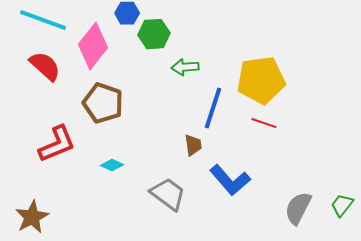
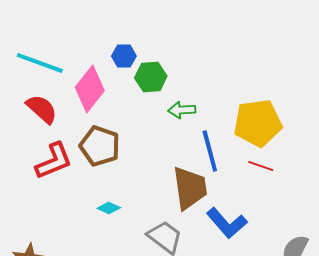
blue line: (213, 108) -> (210, 151), turned -33
red L-shape: (57, 144) -> (54, 161), moved
brown trapezoid: (193, 145) -> (190, 188), size x2.0

